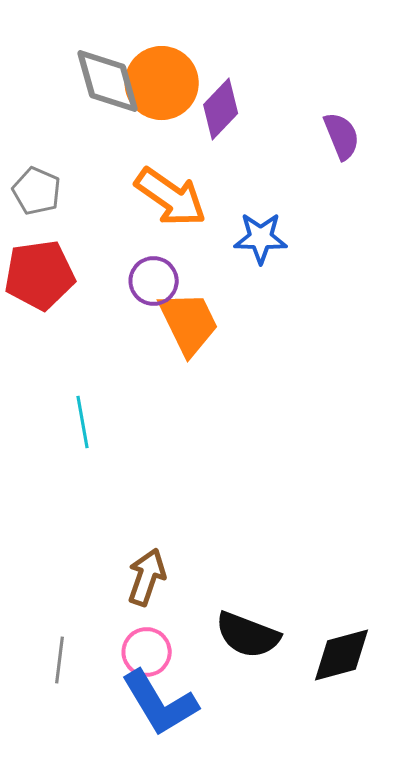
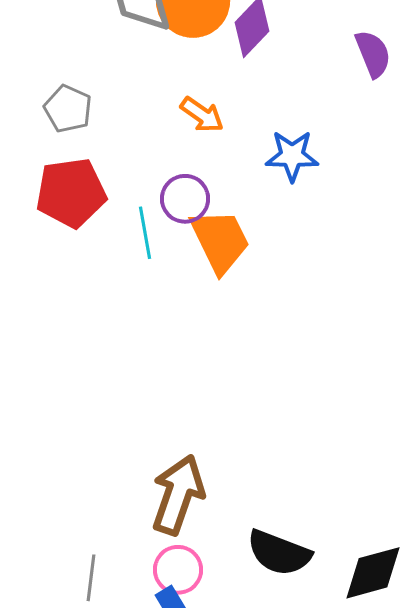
orange arrow: (171, 197) -> (202, 115), size x0.6
cyan line: (83, 422) -> (145, 233), moved
brown arrow: (147, 577) -> (178, 495), size x1.4

